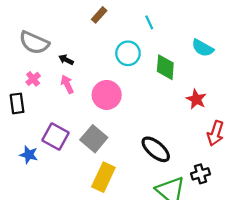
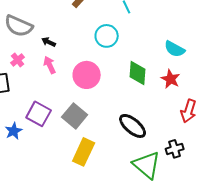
cyan semicircle: (203, 48) -> (175, 49), moved
green diamond: (165, 67) -> (138, 73), moved
blue star: (29, 155) -> (14, 131), turned 30

